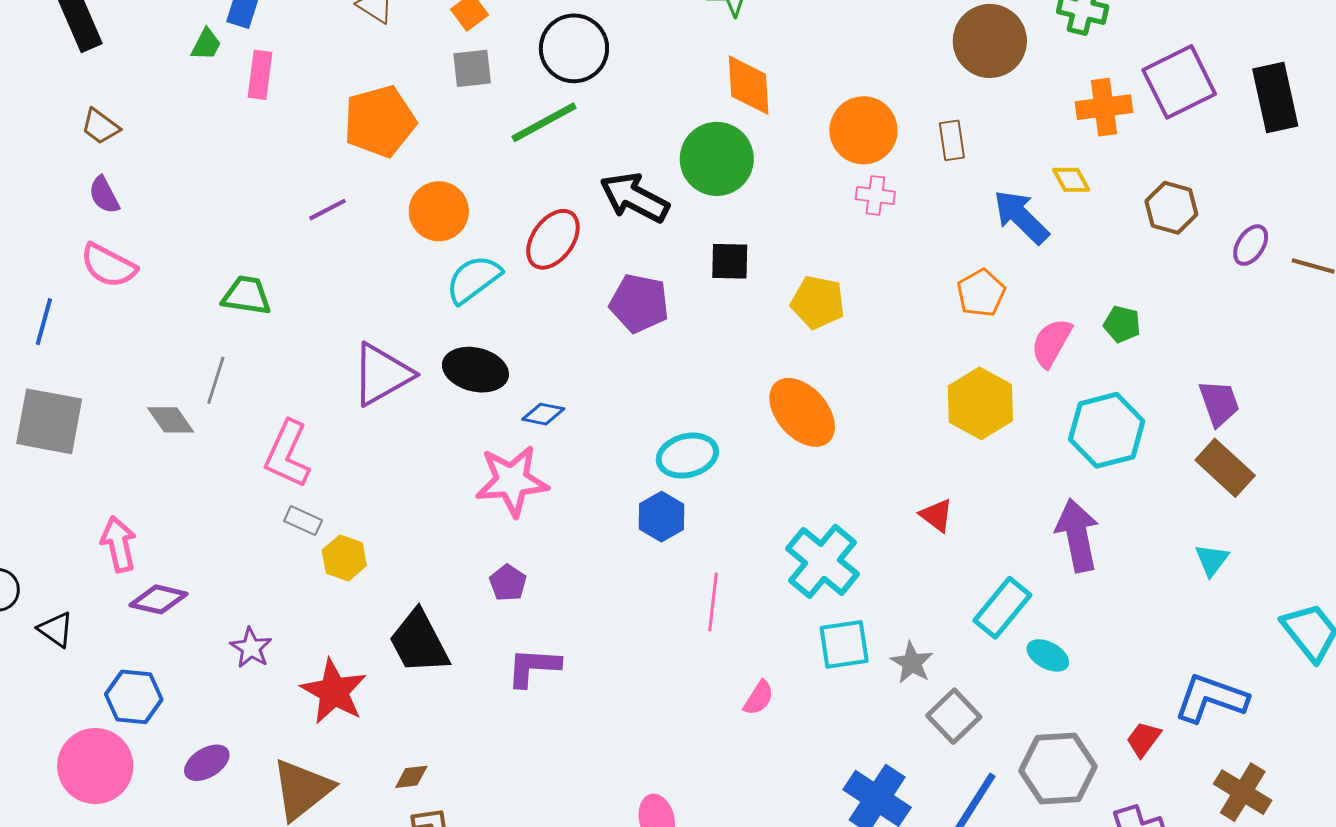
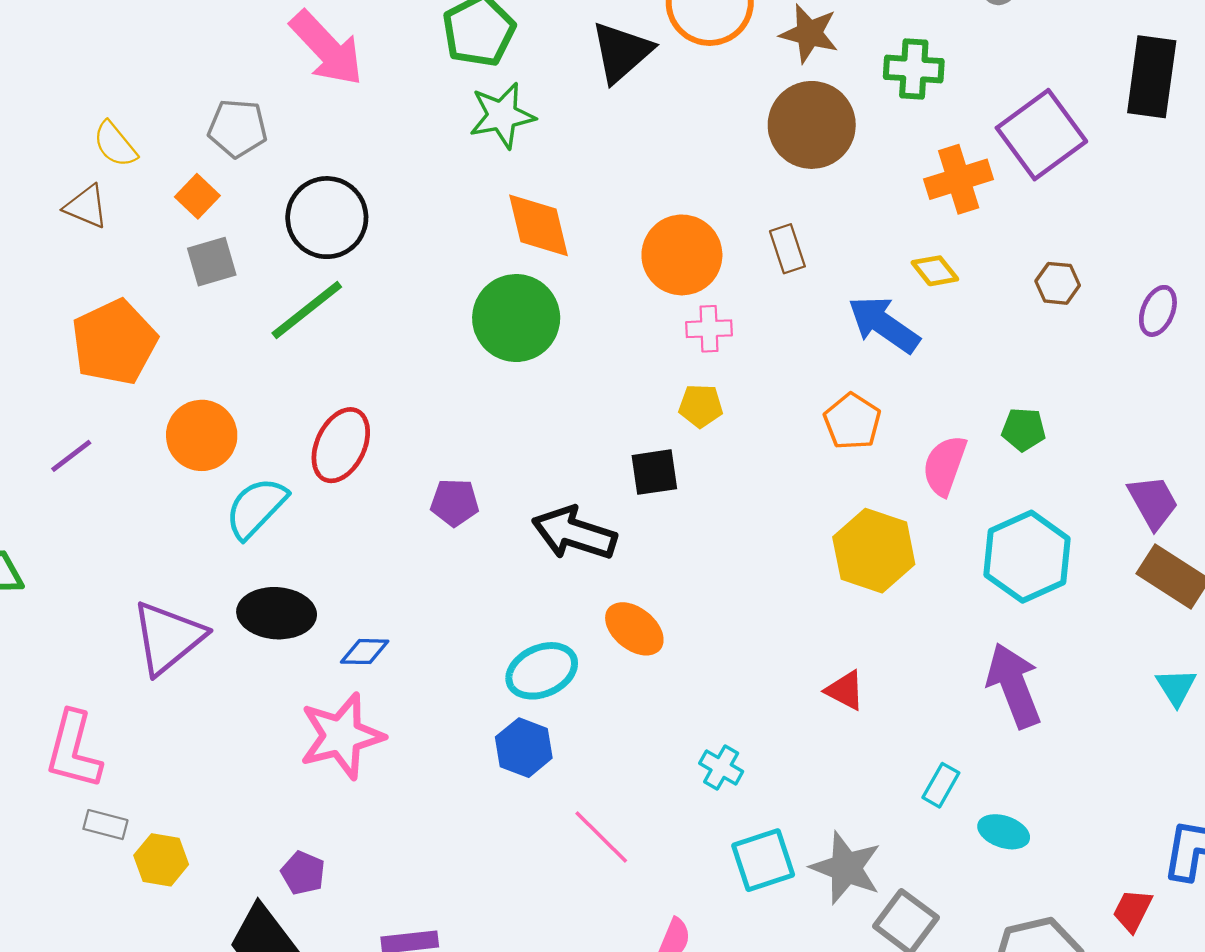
black rectangle: (1275, 98) -> (1152, 77), moved, turned 30
black arrow: (634, 198) -> (574, 533), moved
brown hexagon: (1171, 208) -> (1058, 283), size x0.7
black square: (730, 261) -> (654, 472), moved
yellow pentagon: (818, 302) -> (701, 406), moved, size x0.7
purple pentagon: (639, 303) -> (455, 503), size x0.7
orange ellipse: (802, 412) -> (634, 629), moved, size x0.7
cyan cross: (822, 561) -> (721, 767), size x0.5
purple pentagon: (508, 583) -> (303, 873), moved
pink line: (713, 602) -> (601, 837), turned -42
cyan rectangle: (1002, 608) -> (941, 785), size x0.6
gray star: (912, 663) -> (846, 868), size x1.4

